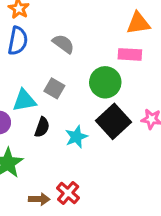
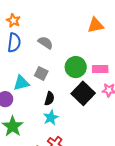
pink rectangle: (130, 54) -> (100, 69), moved
black semicircle: (42, 127) -> (49, 99), moved
cyan star: (76, 137) -> (51, 118), moved

